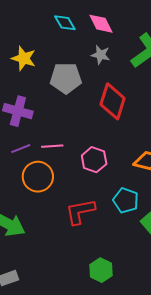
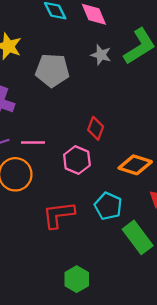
gray star: (101, 55) -> (101, 55), moved
red diamond: (113, 101) -> (96, 128), moved, size x0.6

